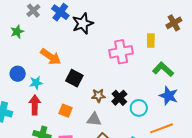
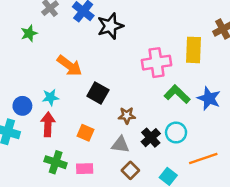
yellow rectangle: (151, 41) -> (194, 50), size x1.5
green L-shape: (163, 69) -> (177, 94), moved
blue circle: (18, 74) -> (22, 106), moved
blue star: (169, 96) -> (209, 98), moved
black cross: (119, 98) -> (151, 138), moved

